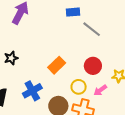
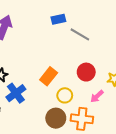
yellow circle: (79, 87) -> (65, 95), moved
blue cross: (32, 91) -> (16, 93), moved

